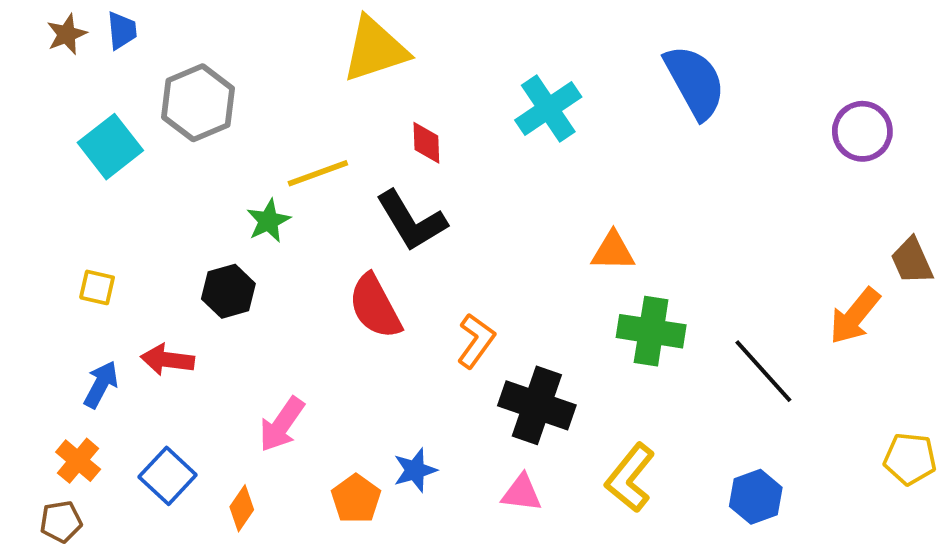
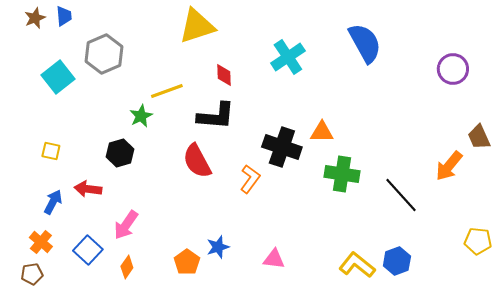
black L-shape: (411, 221) -> (216, 116), turned -54
black cross: (537, 405) -> (282, 147), moved
pink arrow: (282, 424) -> (126, 225), moved
yellow L-shape: (630, 478) -> (357, 265), moved, turned 90

